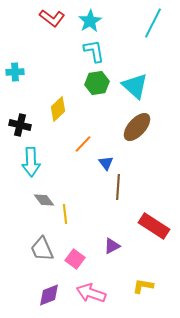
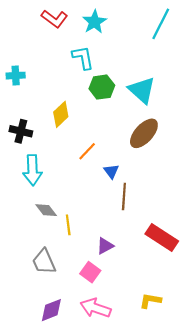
cyan L-shape: (94, 51) -> (83, 58), moved
purple triangle: (112, 246) -> (105, 246), moved
pink square: (75, 259) -> (90, 272), moved

